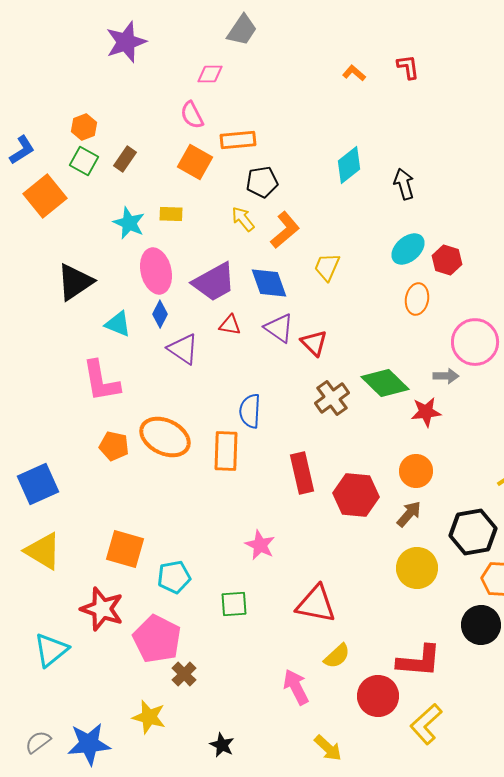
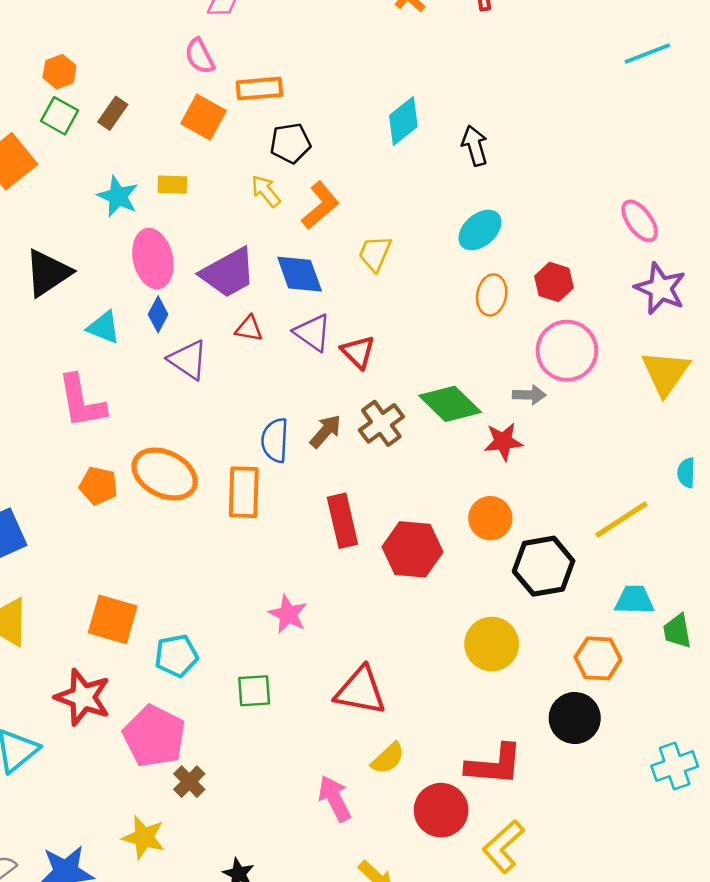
red hexagon: (447, 260) -> (554, 282), moved
brown arrow: (409, 514) -> (326, 431), moved
black hexagon: (473, 532) -> (544, 566), moved

